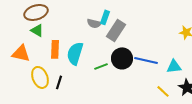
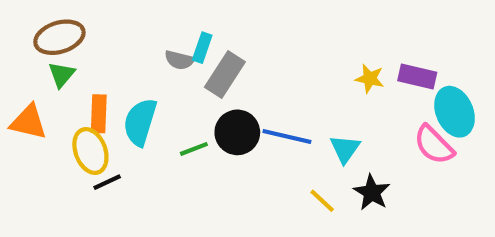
green triangle: (37, 30) -> (62, 74), turned 40
cyan triangle: (174, 66) -> (345, 149), turned -49
yellow ellipse: (40, 77) -> (90, 151), moved
black line: (59, 82) -> (107, 182), turned 48

